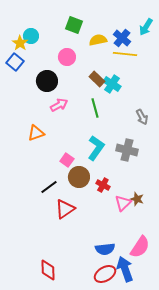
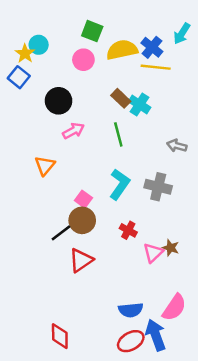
yellow semicircle: (98, 40) -> (122, 50), size x1.4
pink circle: (67, 57) -> (83, 60), moved
gray arrow: (142, 117) -> (177, 146), turned 133
orange triangle: (36, 133) -> (45, 166), turned -30
brown circle: (79, 177) -> (82, 220), moved

